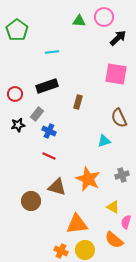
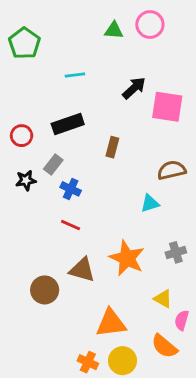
black arrow: (118, 38) -> (134, 88), moved
brown semicircle: (119, 118) -> (172, 170), turned 102

